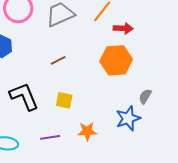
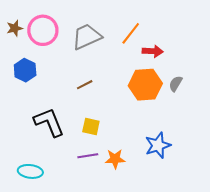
gray semicircle: (145, 96) -> (176, 84), moved
purple line: (50, 137) -> (88, 156), moved

